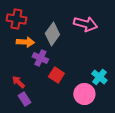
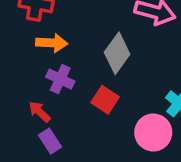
gray diamond: (52, 34) -> (117, 53), moved
purple cross: (40, 58) -> (60, 79), moved

